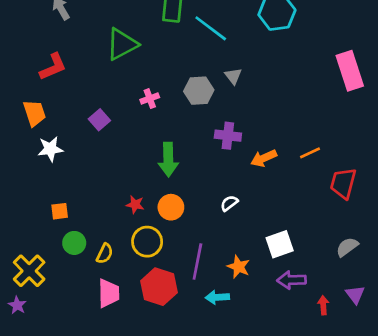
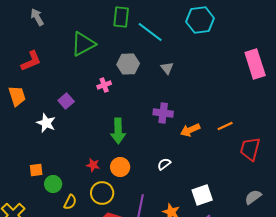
gray hexagon: (199, 91) -> (128, 64), moved
white star: (50, 149) -> (46, 123), moved, turned 30
green circle: (74, 243) -> (53, 184), moved

